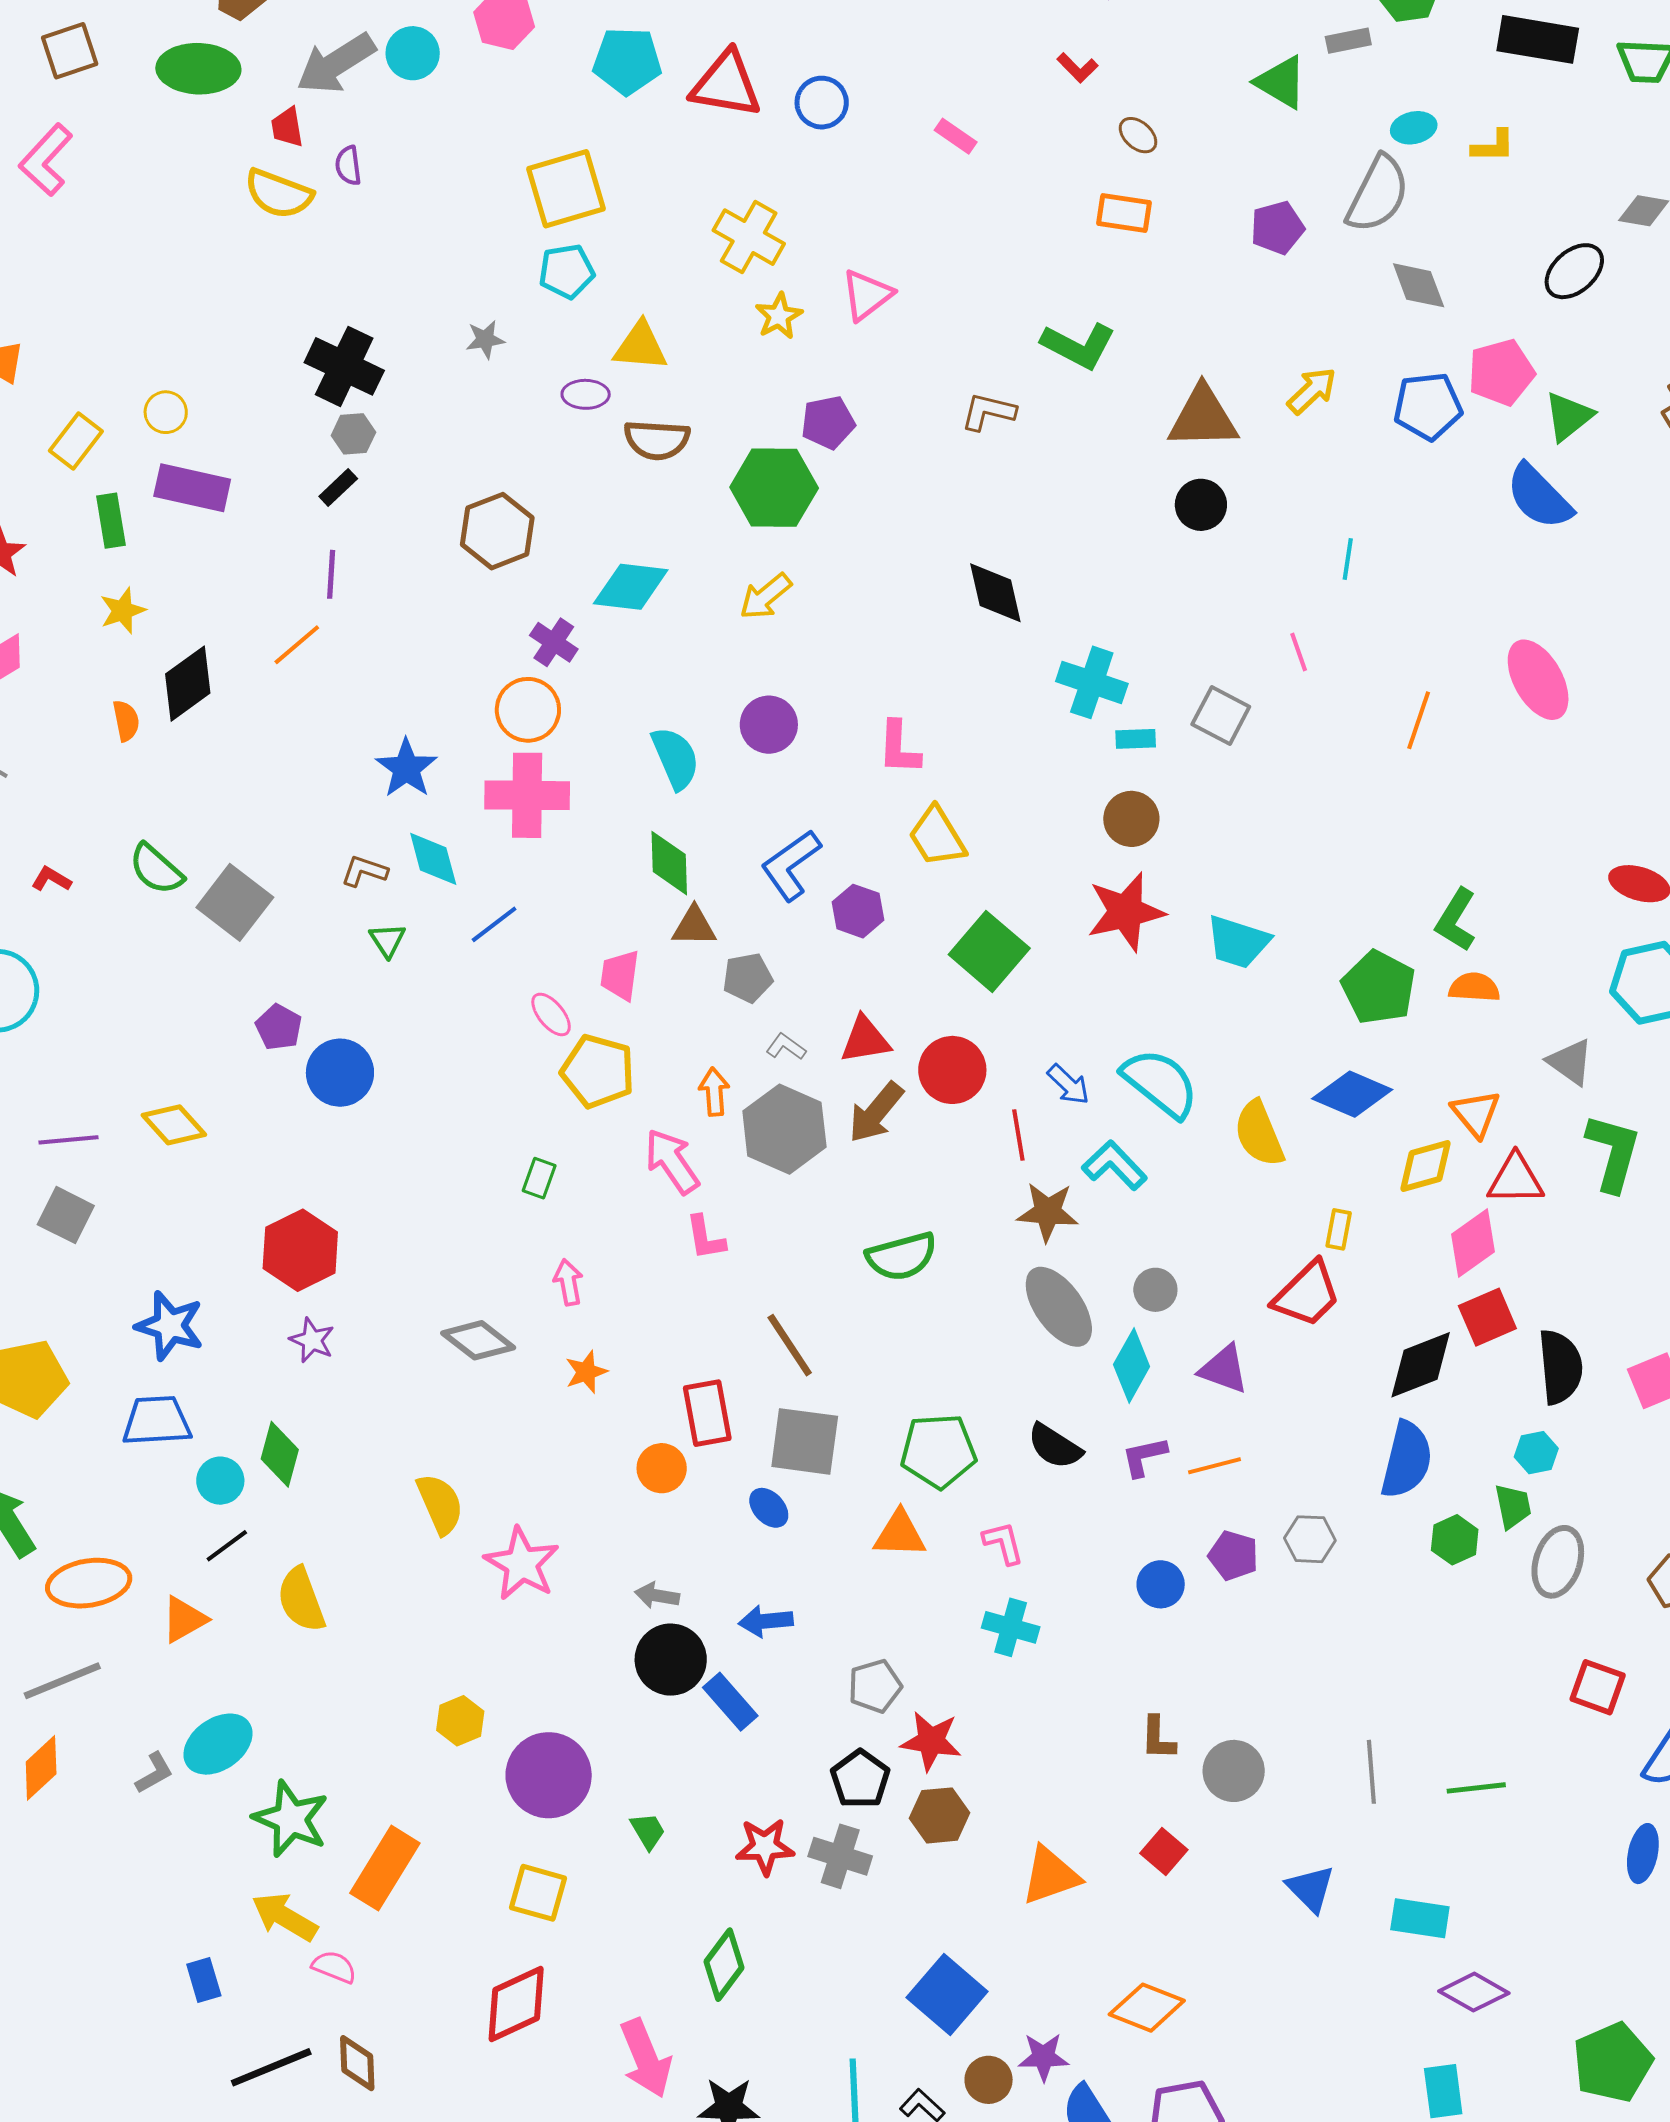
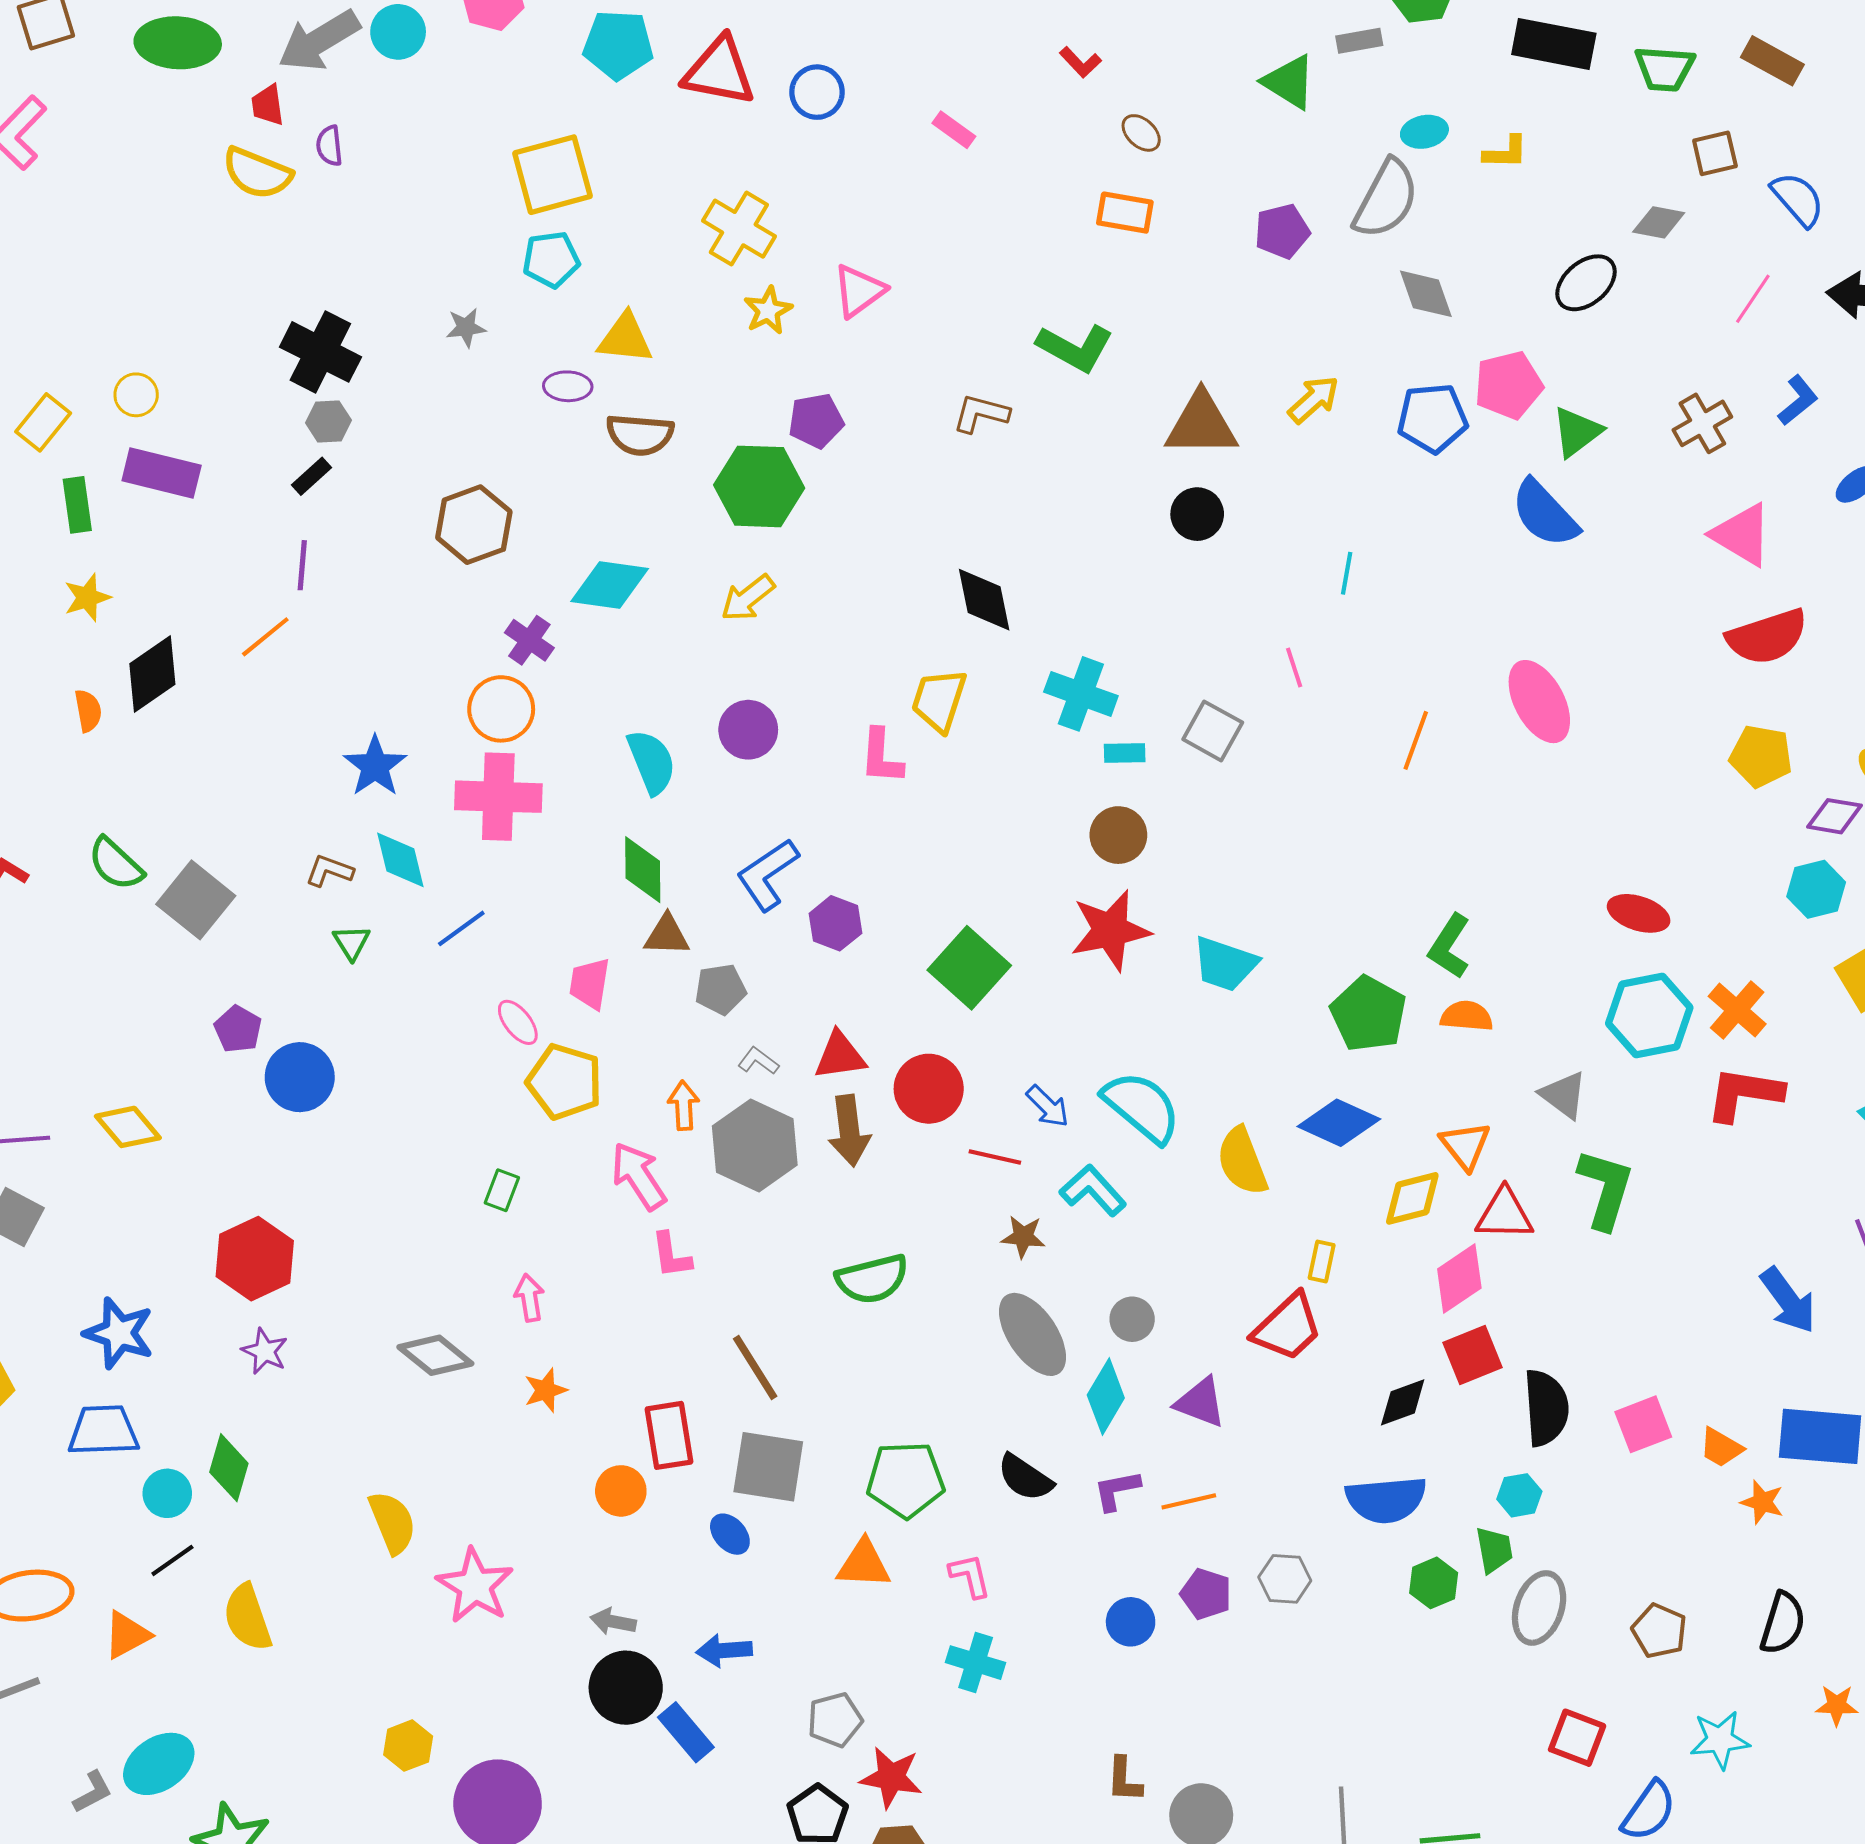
yellow trapezoid: (937, 837) -> (939, 700), moved, turned 48
brown arrow: (876, 1112) -> (849, 1131), turned -48
red line: (1018, 1135) -> (995, 1157), turned -69
brown star: (1048, 1212) -> (1023, 1237), size x0.7
black diamond: (1421, 1365) -> (1403, 1402), size x0.7
blue semicircle: (1407, 1460) -> (1386, 1500), turned 70

